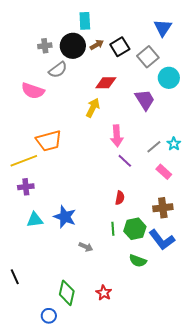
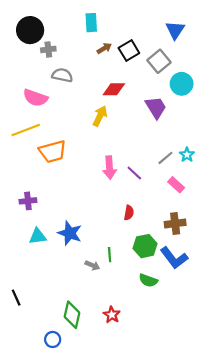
black circle: (73, 46) -> (30, 30), moved
gray semicircle: (58, 70) -> (62, 75), turned -132
pink arrow: (117, 136) -> (110, 168), moved
yellow line: (24, 161) -> (26, 130), moved
green line: (113, 229) -> (110, 255), moved

